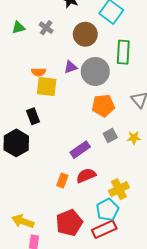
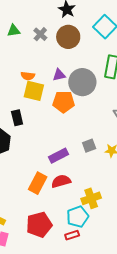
brown circle: (85, 34) -> (68, 37), moved
orange pentagon: (103, 106) -> (64, 102), moved
orange rectangle: (62, 180) -> (38, 183), size x1.5
red rectangle: (104, 229) -> (72, 235), size x0.6

